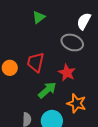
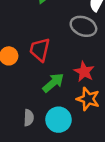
red star: (67, 73) -> (84, 72), moved

